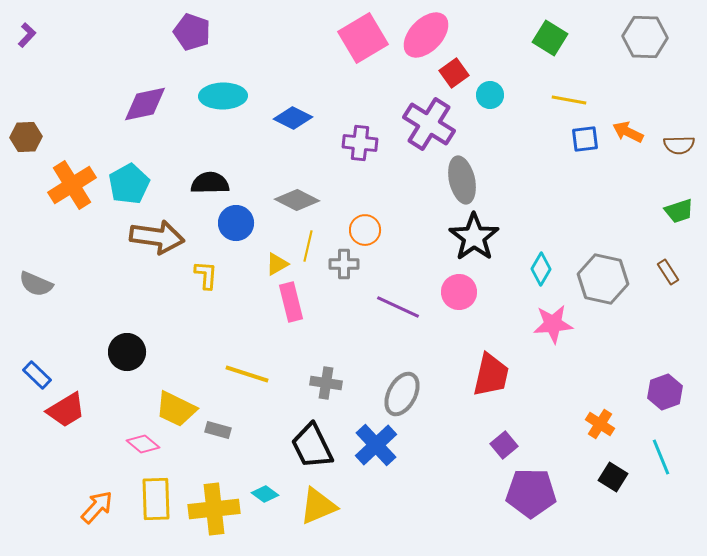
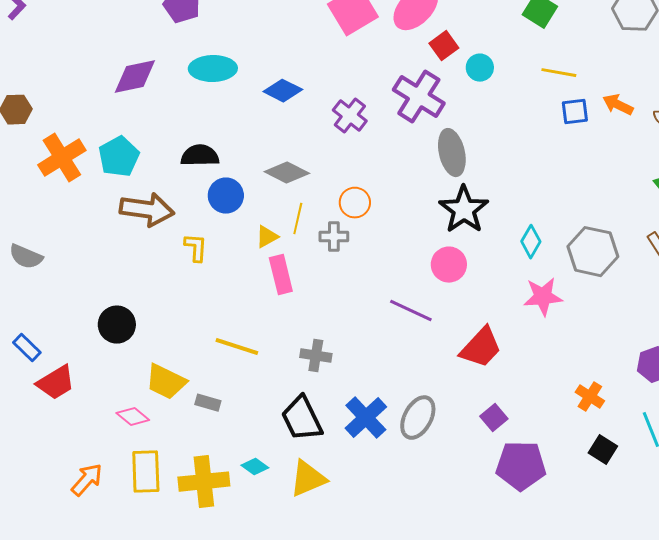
purple cross: (360, 143) -> (350, 116), turned 32
purple line: (398, 307) -> (411, 311), moved
red trapezoid: (491, 375) -> (481, 348), turned 30
gray ellipse: (402, 394) -> (418, 418), moved

